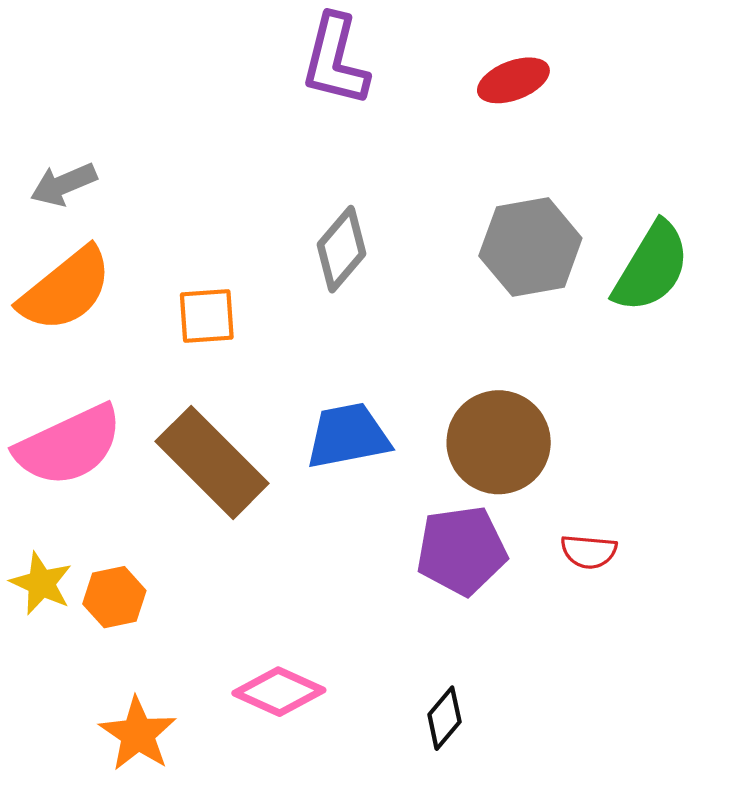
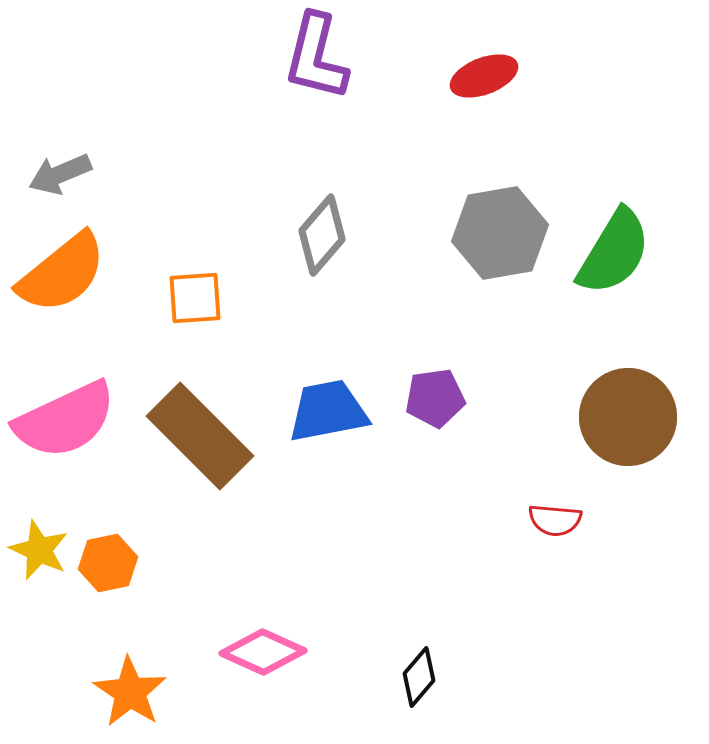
brown circle: (499, 442) -> (628, 417), moved
purple pentagon: (461, 550) -> (435, 398), moved, size x0.7

